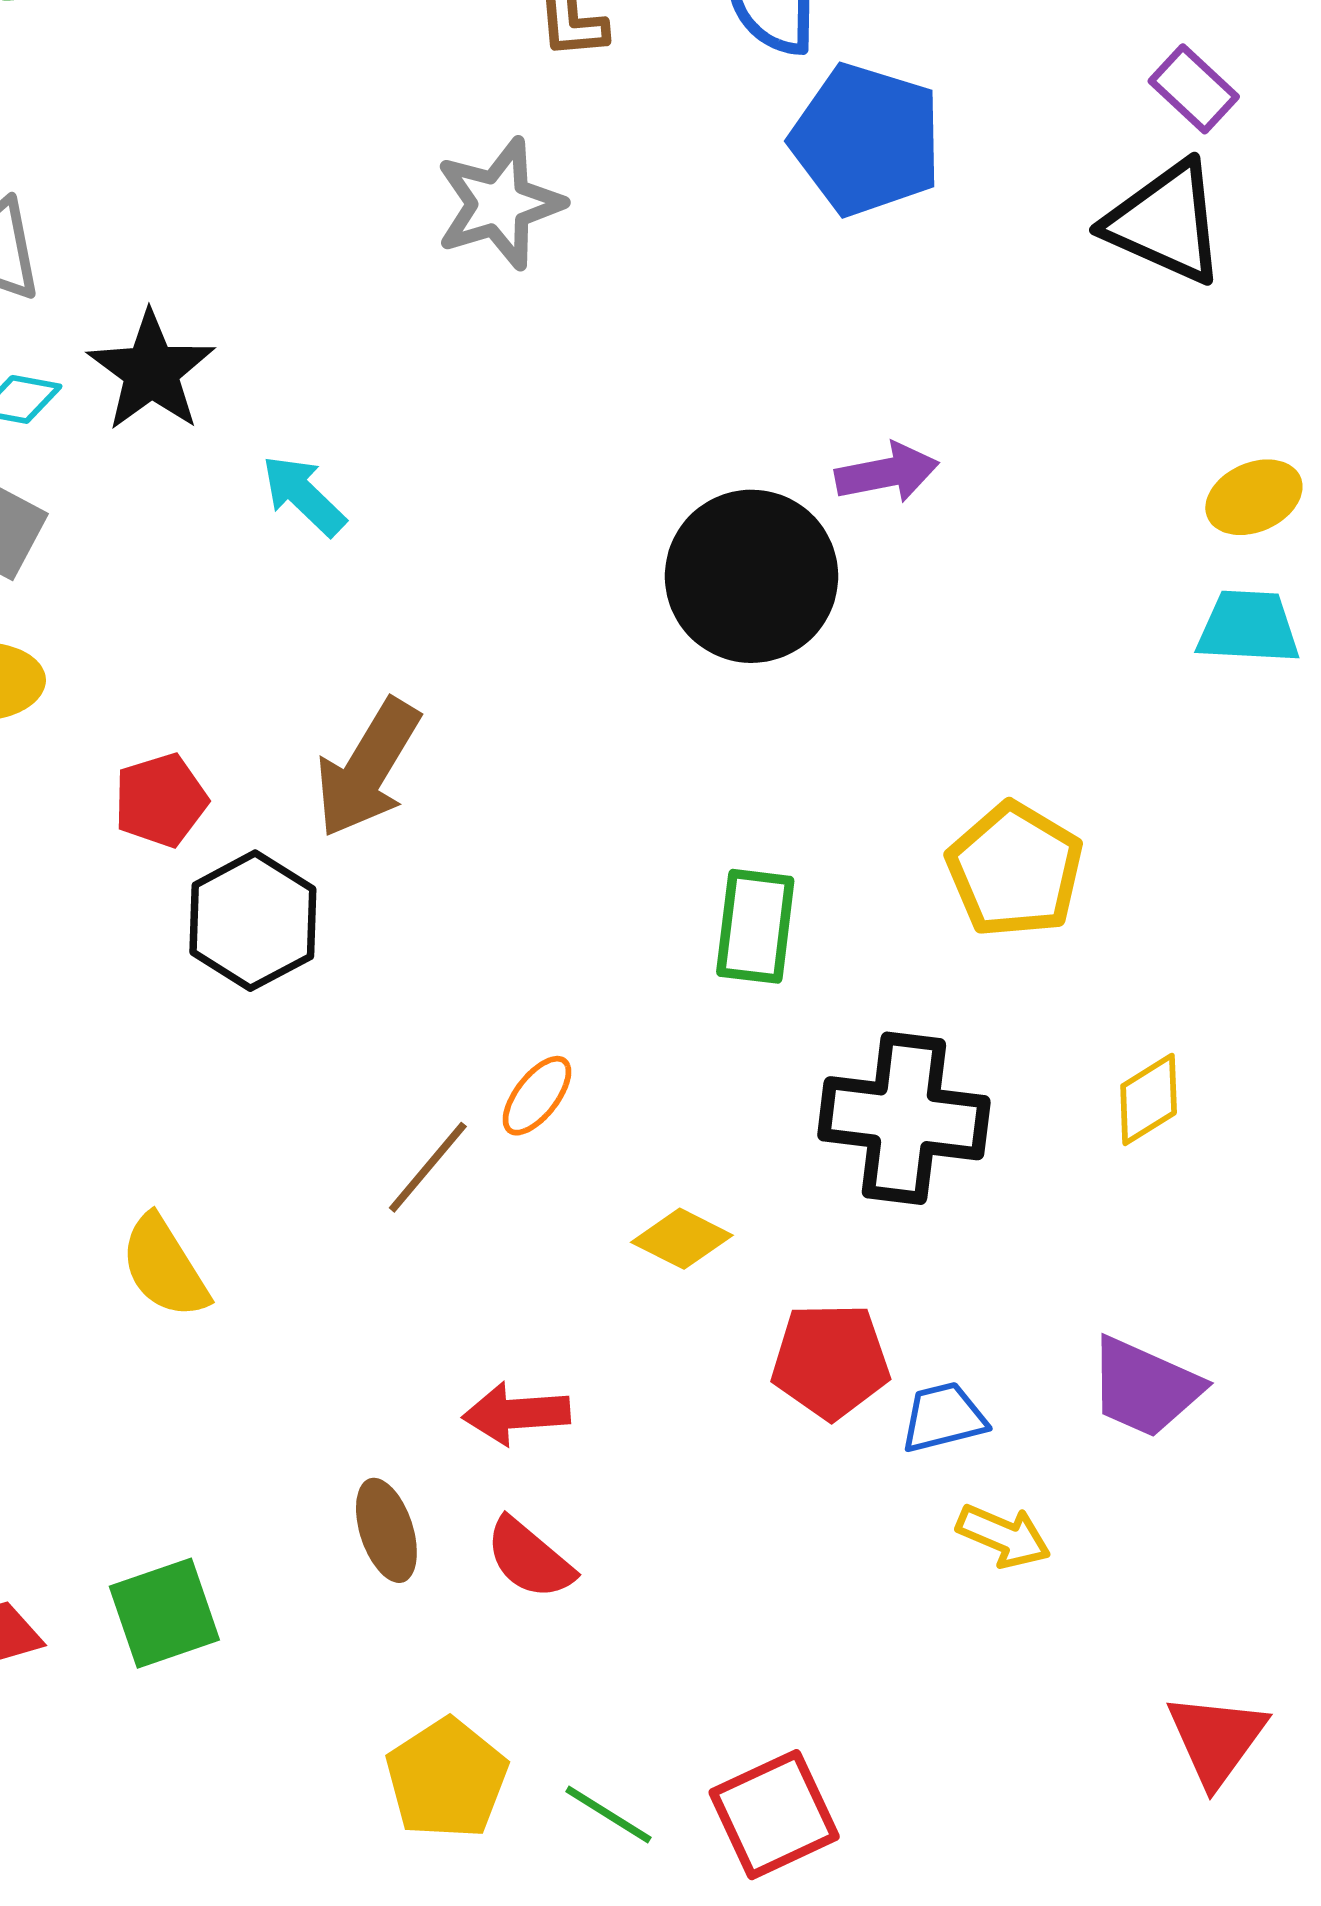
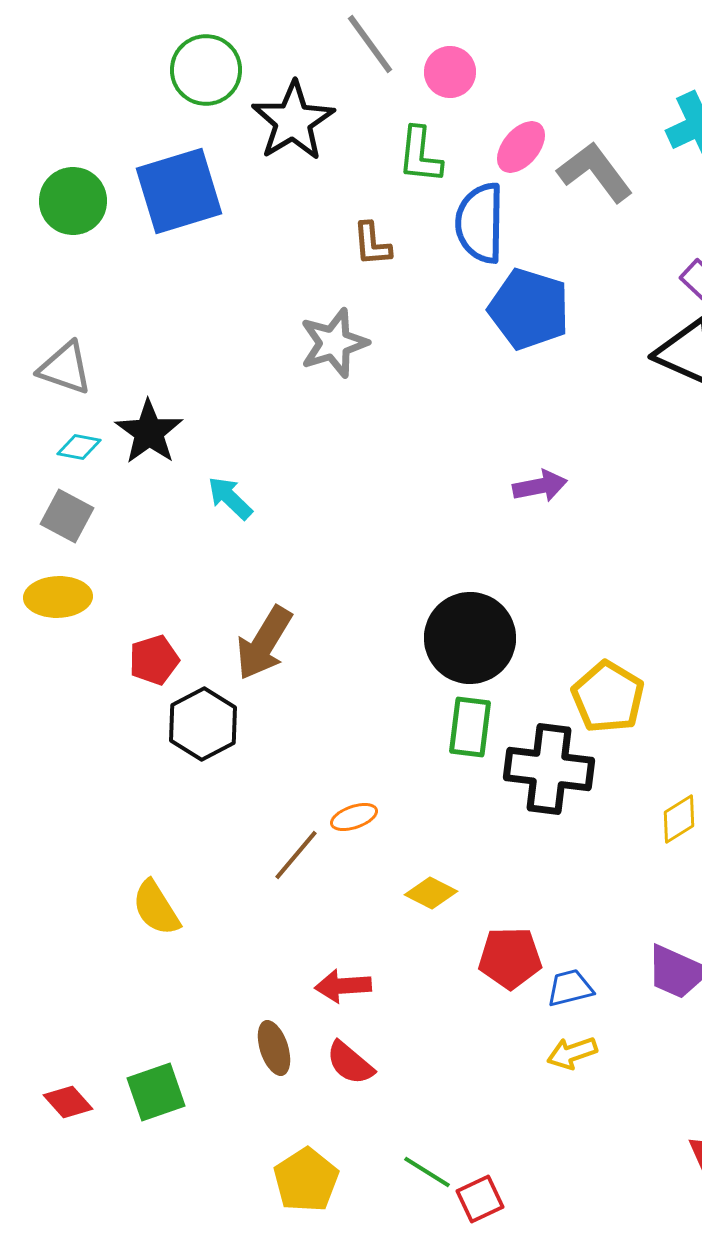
black circle: (752, 576) -> (470, 638), moved
orange ellipse: (537, 1096) -> (354, 817), turned 33
black cross: (904, 1118) -> (549, 769), moved
yellow arrow: (1004, 1536) -> (572, 1053), moved, turned 138
green line: (608, 1815) -> (427, 1172), moved
red square: (774, 1815) -> (480, 1199), size x0.7

